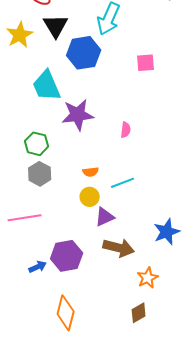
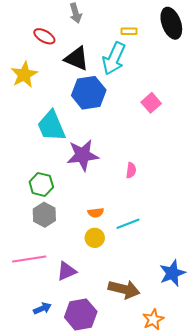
black triangle: (56, 26) -> (77, 58), moved, turned -36
pink square: (146, 63) -> (151, 103), turned -36
purple triangle: (105, 217) -> (67, 271), moved
purple hexagon: (67, 256) -> (81, 314), moved

